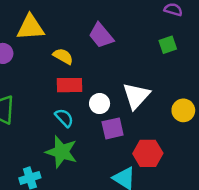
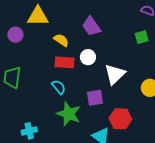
white circle: (100, 104) -> (88, 57), moved
green star: (61, 152) -> (69, 114), moved

